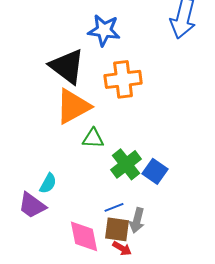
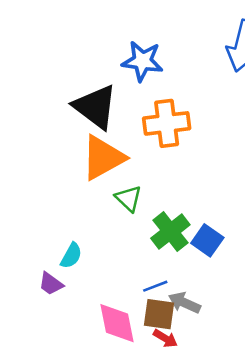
green triangle: (93, 138) -> (128, 198), turned 40
purple trapezoid: (32, 205) -> (51, 284), size x0.7
gray arrow: (137, 220) -> (184, 303), turned 100

